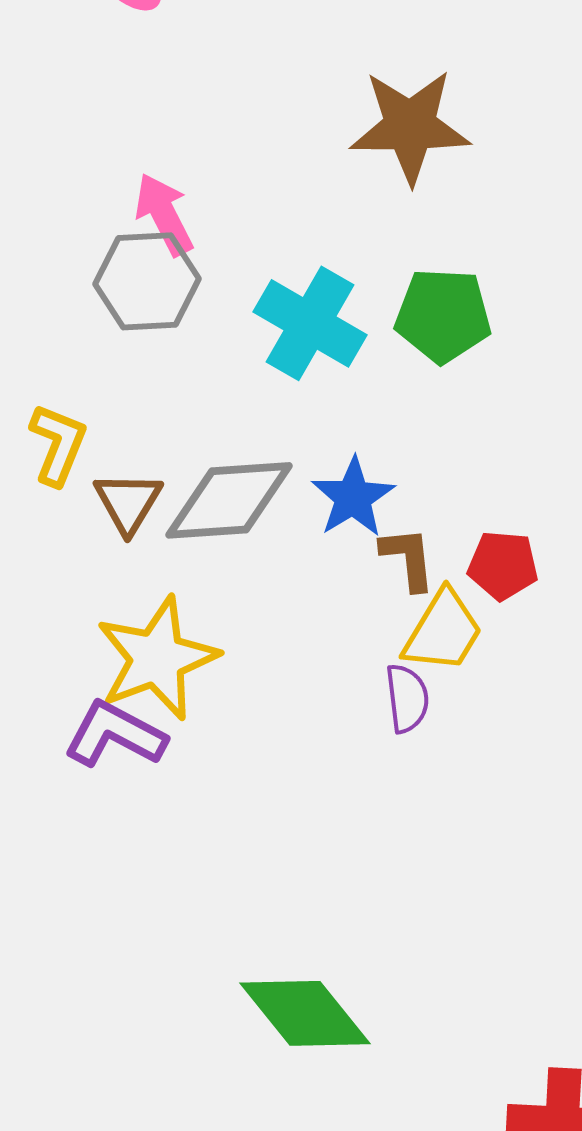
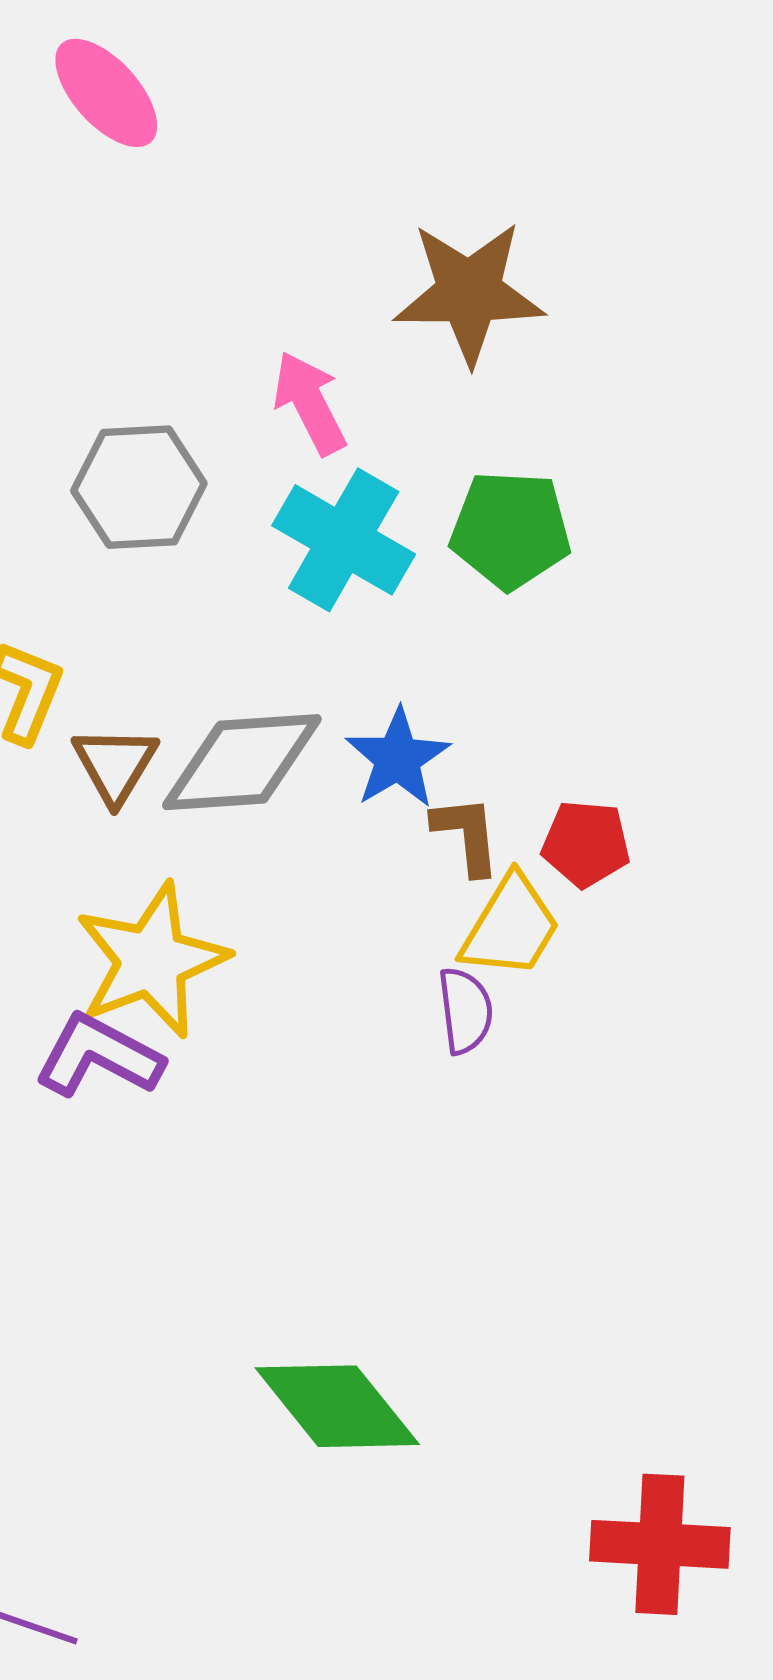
pink arrow: (164, 214) -> (310, 403), moved

